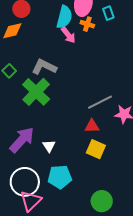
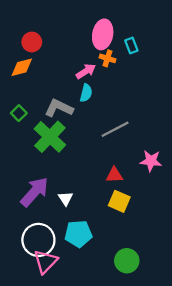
cyan semicircle: (64, 17) -> (86, 93), moved, size x0.7
pink arrow: (68, 35) -> (86, 71), turned -84
gray line: (100, 102) -> (115, 129), moved

